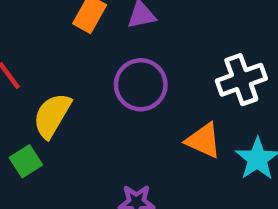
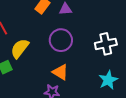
orange triangle: (203, 140) -> (60, 72), moved

